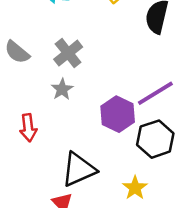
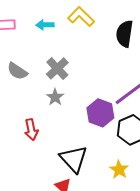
black triangle: (79, 169) -> (74, 159), turned -44

